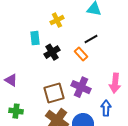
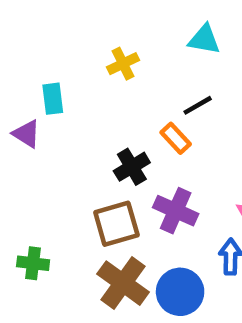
cyan rectangle: (35, 38) -> (53, 99), moved
black cross: (52, 52) -> (132, 167), moved
purple triangle: (11, 80) -> (26, 134), moved

